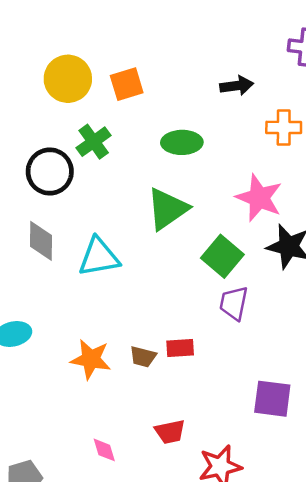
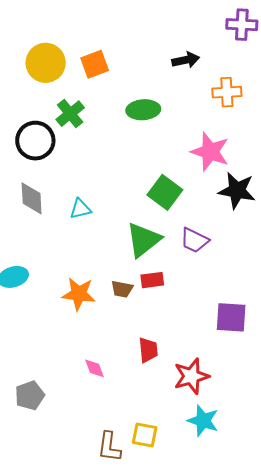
green triangle: (167, 209) -> (143, 240), moved
green square: (222, 256) -> (165, 192), moved
cyan triangle: (99, 257) -> (80, 209), size x0.6
purple trapezoid: (234, 303) -> (194, 240), turned -72
red trapezoid: (170, 432) -> (148, 350), turned -80

